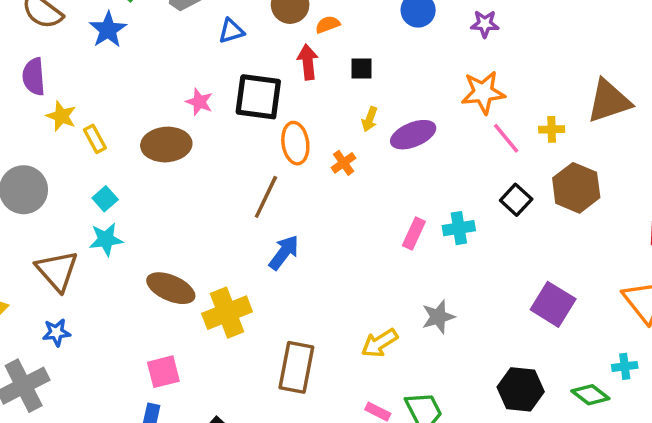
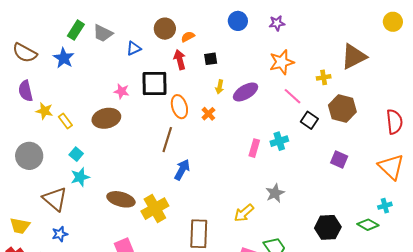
pink line: (506, 138) -> (292, 96), moved
purple square: (553, 304) -> (339, 159), moved, size x0.7

